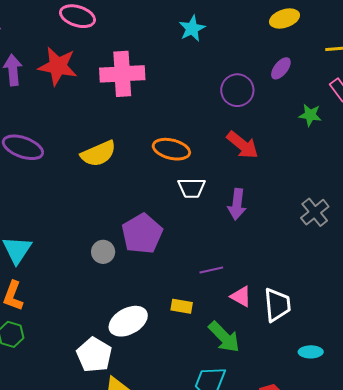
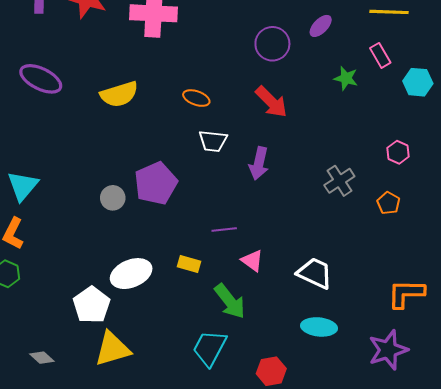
orange ellipse: (171, 149) -> (196, 98), size x0.7
white trapezoid: (277, 305) -> (315, 273), moved, turned -66
cyan ellipse: (311, 352) -> (319, 327), size x1.4

